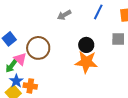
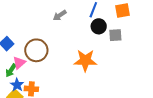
black circle: (86, 45) -> (99, 26), moved
pink triangle: (20, 59) -> (19, 63), turned 40

